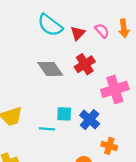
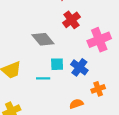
gray diamond: (50, 69) -> (43, 39), moved
orange cross: (109, 146) -> (98, 89), turned -32

